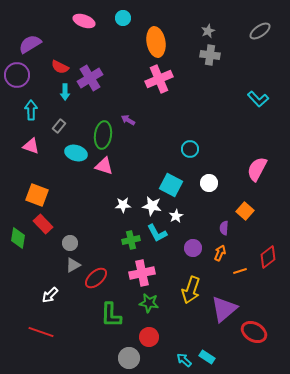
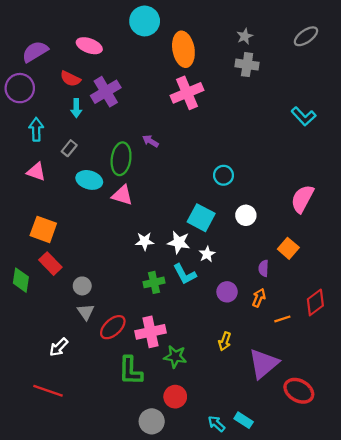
cyan circle: (123, 18) -> (145, 21), size x1.6
pink ellipse: (84, 21) -> (89, 46), moved
gray triangle: (73, 265) -> (86, 312), turned -35
pink cross: (142, 273) -> (150, 332), moved
yellow arrow: (191, 290) -> (225, 341), size x0.6

